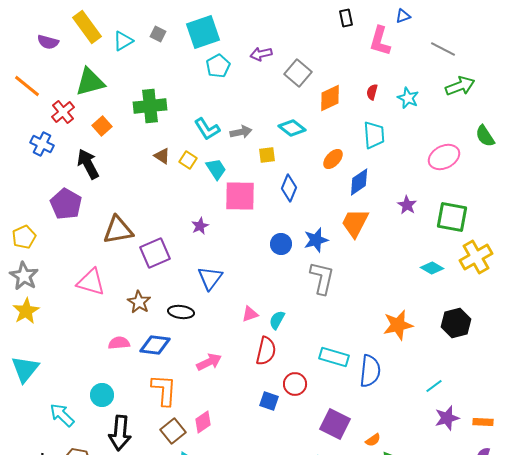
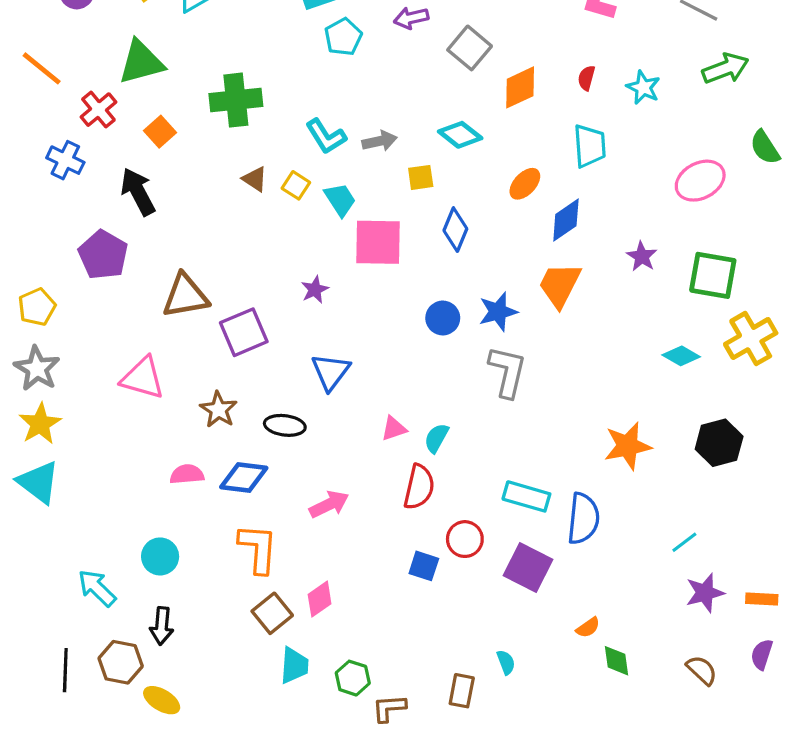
cyan triangle: (25, 369) -> (38, 482), moved, turned -32
purple square: (335, 424) -> (528, 568), moved
black arrow: (120, 433) -> (162, 626), moved, size x0.7

